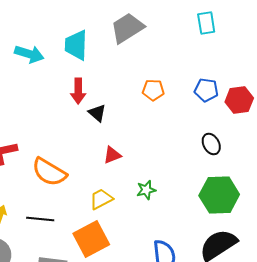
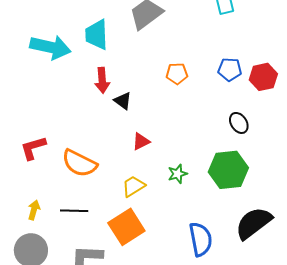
cyan arrow: (29, 54) -> (50, 47), size x1.4
green hexagon: (219, 195) -> (228, 170), moved

